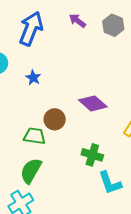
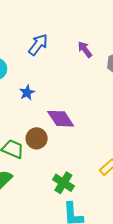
blue arrow: (31, 29) -> (38, 45), size x0.7
purple diamond: (93, 103) -> (61, 119), moved

